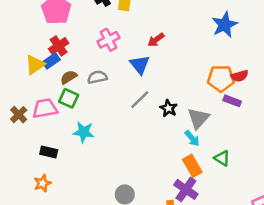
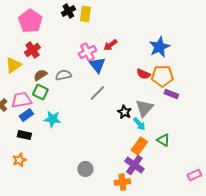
blue star: (225, 25) -> (159, 47), moved
pink cross: (109, 40) -> (87, 52), moved
blue rectangle: (51, 61) -> (26, 115), moved
red semicircle: (240, 76) -> (143, 74), moved, turned 40
black star: (168, 108) -> (124, 112), moved
orange rectangle: (192, 166) -> (139, 146), turned 66

